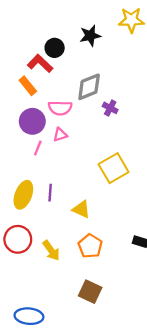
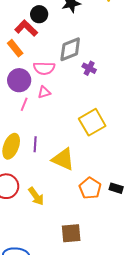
yellow triangle: (81, 209) -> (63, 159), size x1.4
orange pentagon: (90, 246) -> (90, 188), moved
brown square: (90, 292) -> (71, 233), turned -30

